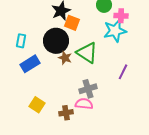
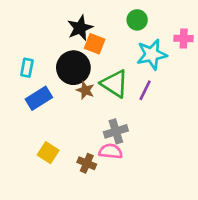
pink cross: (121, 16) -> (184, 38), moved
purple line: (123, 72) -> (145, 90), moved
brown cross: (66, 113) -> (87, 163), turned 32

